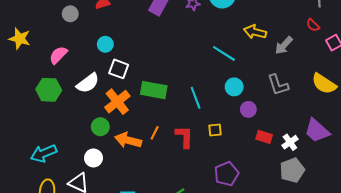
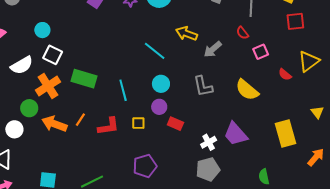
purple circle: (248, 109) -> (159, 107), moved
red L-shape: (184, 137) -> (108, 126), turned 75
red rectangle: (264, 137) -> (175, 124), moved
white circle: (93, 158) -> (14, 129), moved

